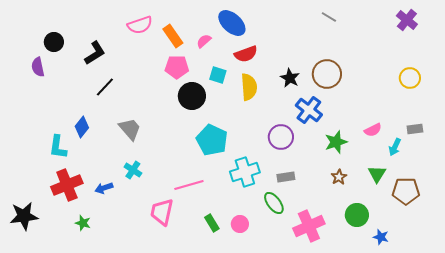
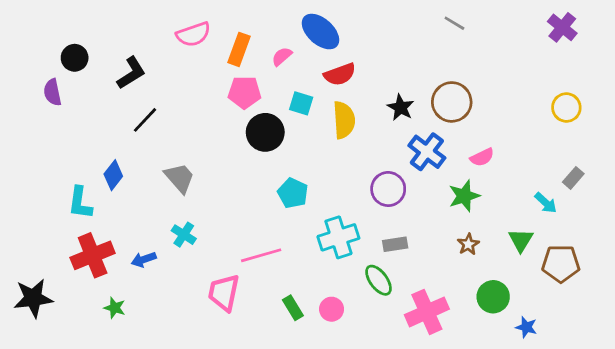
orange rectangle: (173, 36) -> (239, 49), turned 55
gray rectangle: (415, 129) -> (573, 178), turned -42
pink semicircle: (373, 130) -> (482, 157), moved
cyan pentagon: (212, 140) -> (293, 193), size x0.7
cyan arrow: (395, 147) -> (546, 203), turned -72

